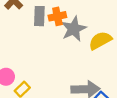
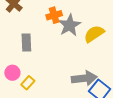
gray rectangle: (39, 16) -> (26, 43), moved

